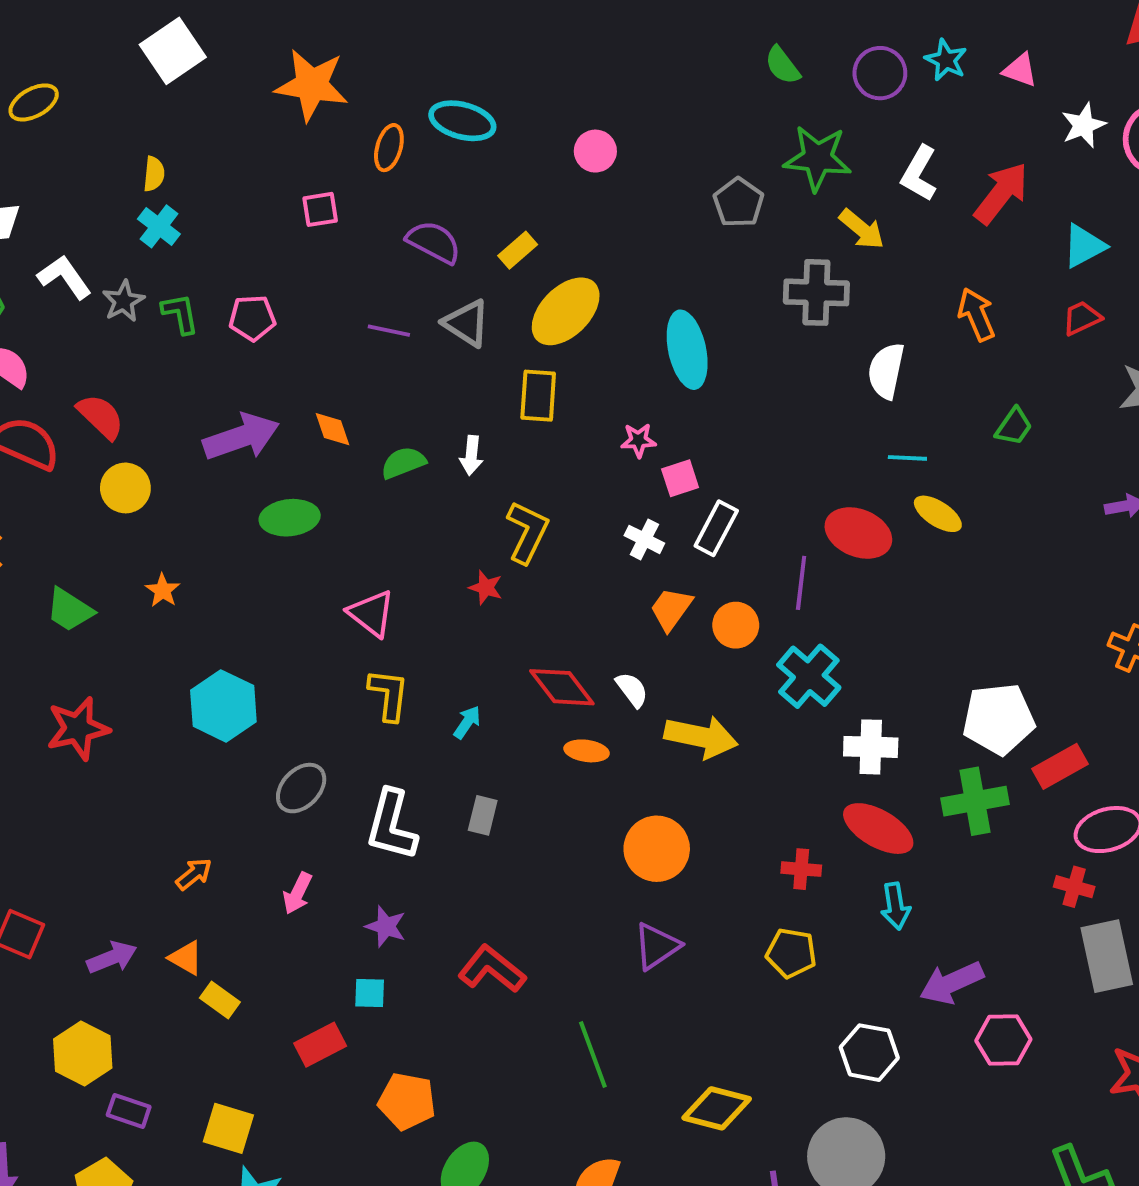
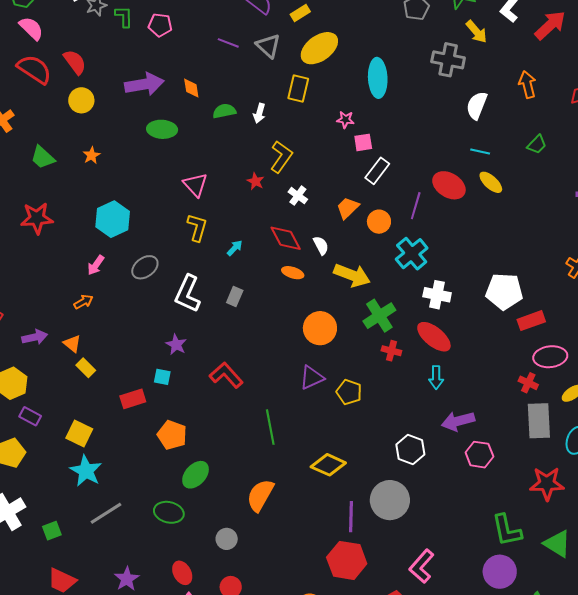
white cross: (644, 539) -> (298, 196), moved
green cross: (975, 801) -> (379, 316), moved, turned -32
pink arrow: (297, 893) -> (96, 265), moved
yellow pentagon: (791, 953) -> (349, 392), moved

